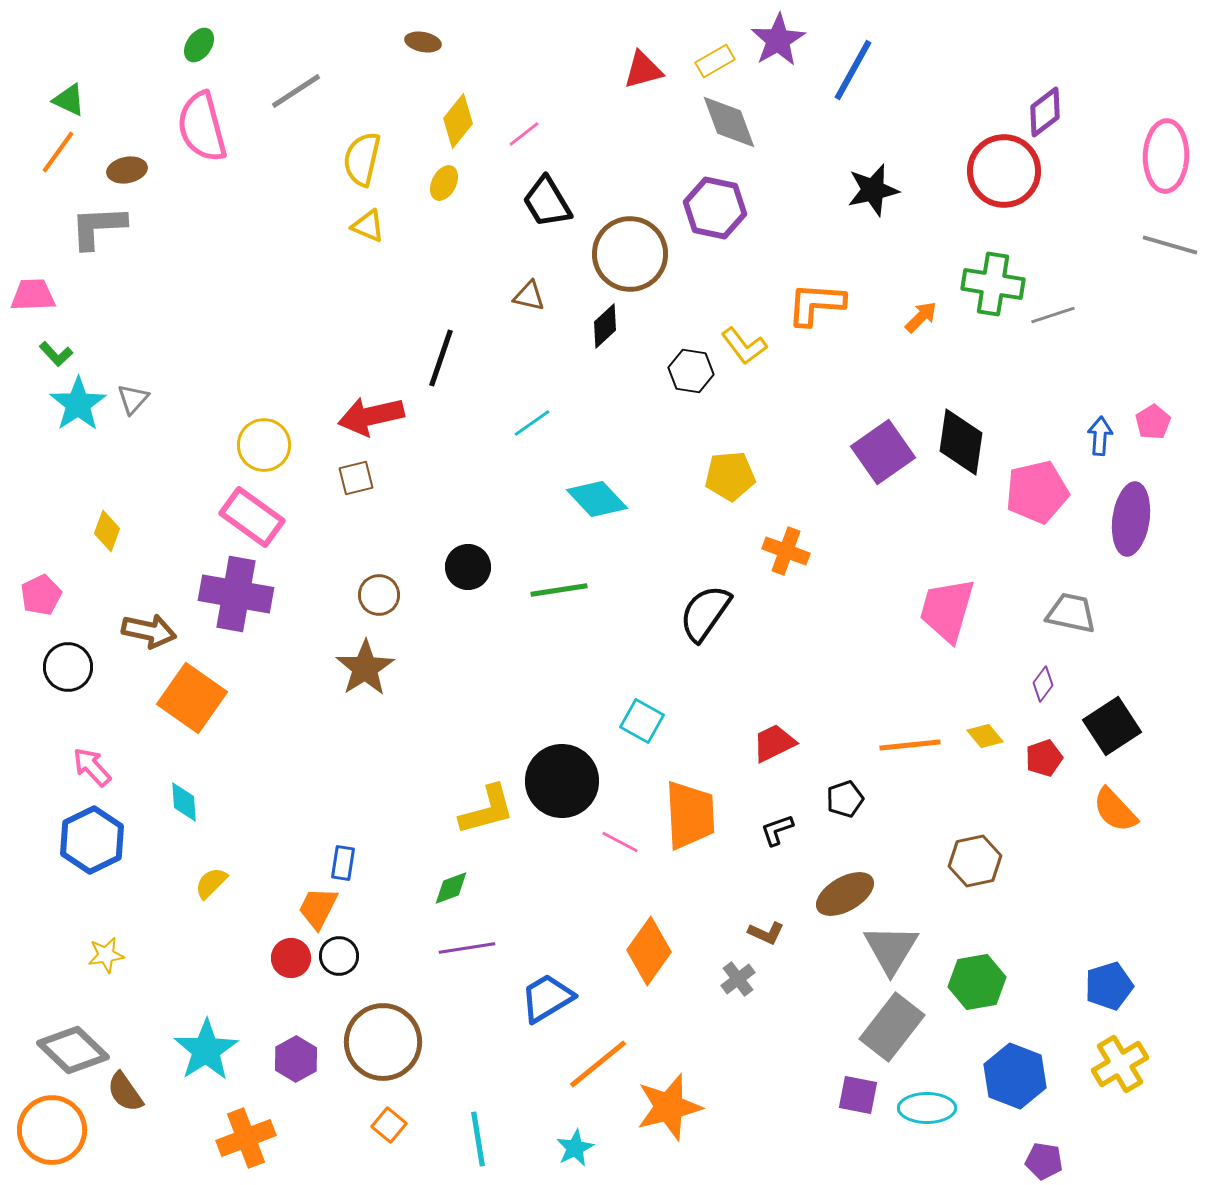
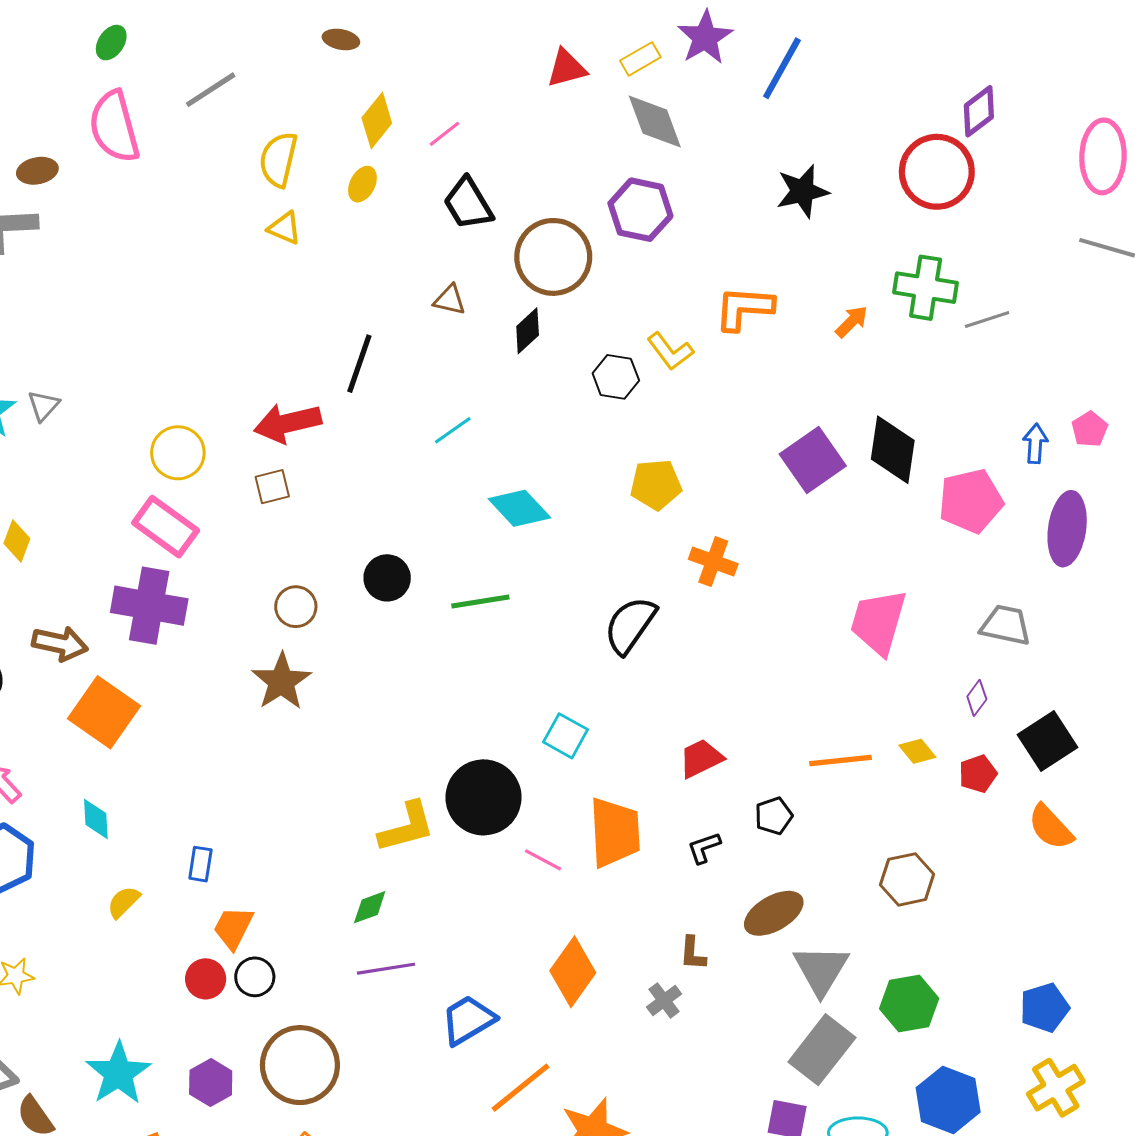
blue rectangle: (343, 863) -> (200, 864), moved
brown L-shape: (766, 933) -> (693, 953), turned 69

